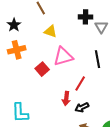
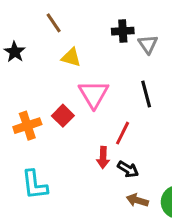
orange cross: (17, 50) -> (27, 126), moved
pink triangle: (63, 57) -> (94, 94), turned -40
black arrow: (82, 107) -> (128, 169), turned -120

